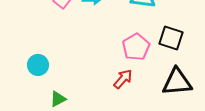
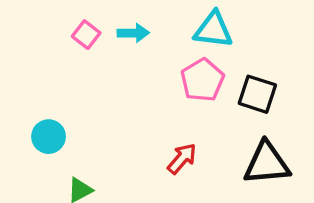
pink pentagon: (136, 47) -> (202, 80), moved

